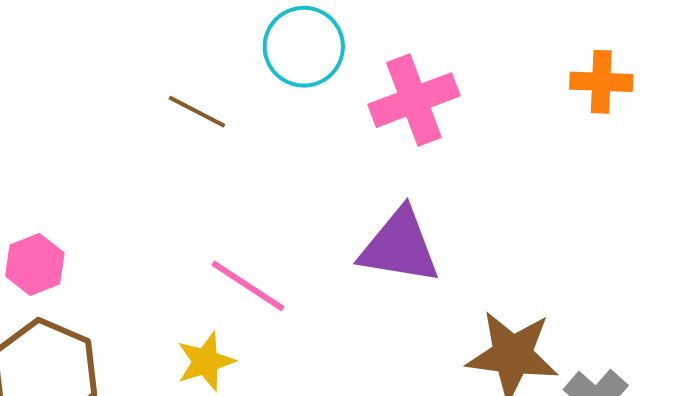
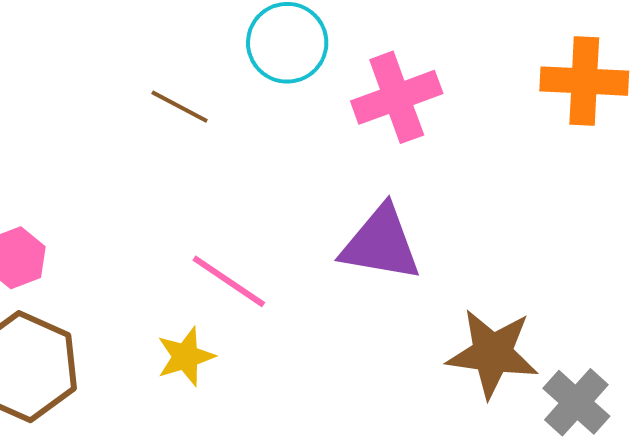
orange cross: (601, 82) -> (584, 81), size x1.4

